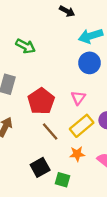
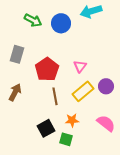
blue circle: (89, 63) -> (61, 23), moved
brown line: (50, 131) -> (55, 96), turned 30
orange star: (77, 154) -> (72, 120), moved

